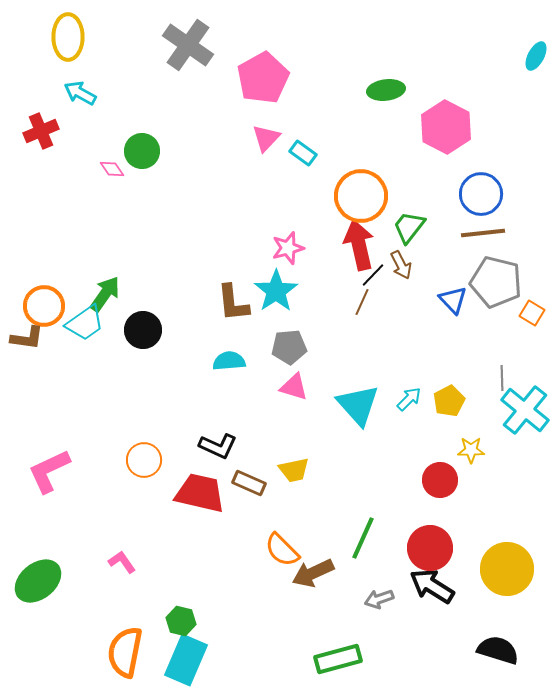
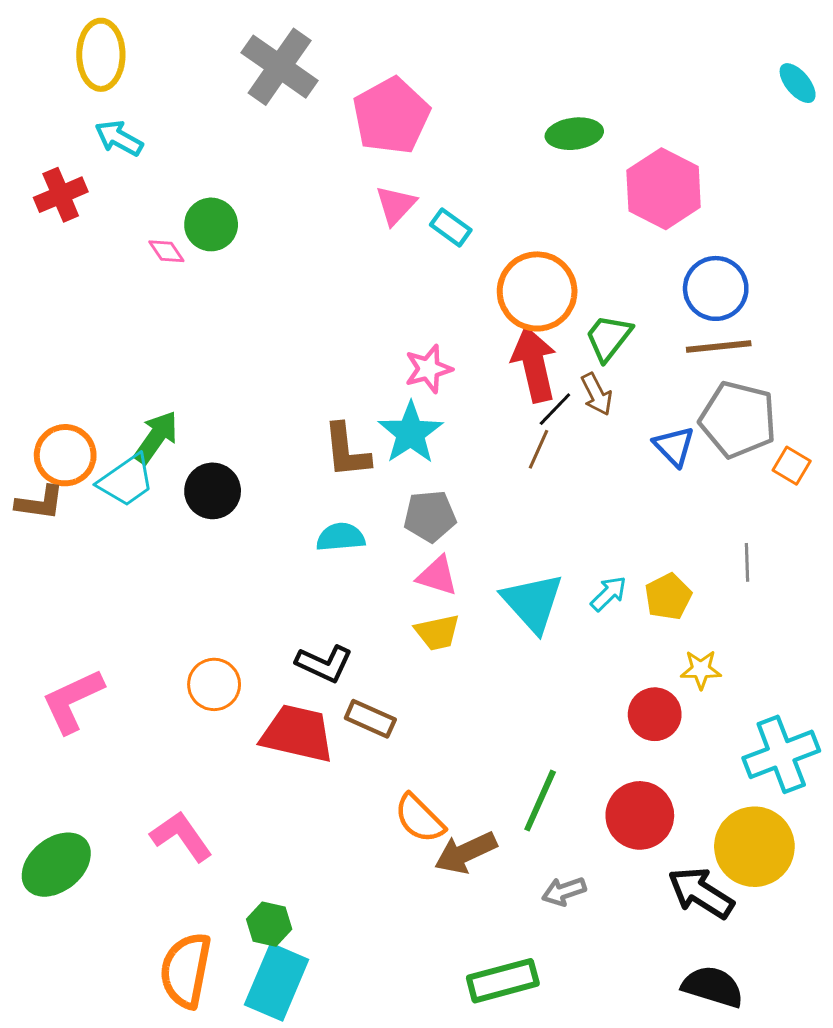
cyan ellipse: (536, 56) -> (798, 83), turned -68
cyan cross: (525, 410) -> (781, 754), moved, turned 30
yellow trapezoid: (294, 470) -> (437, 632), moved
pink L-shape: (122, 562) -> (181, 836), size x1.5
black arrow: (432, 586) -> (701, 893), moved
black semicircle: (498, 650) -> (713, 987), moved

